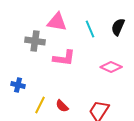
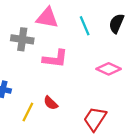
red semicircle: (62, 106) -> (51, 103), moved

